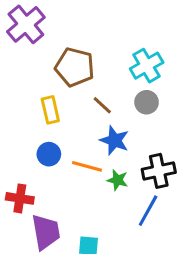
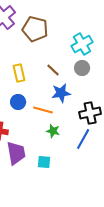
brown pentagon: (75, 67) -> (35, 29), moved
blue star: (114, 140) -> (61, 93), turned -30
green star: (118, 180) -> (53, 131), moved

